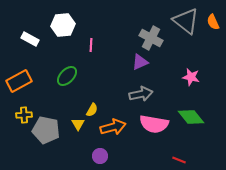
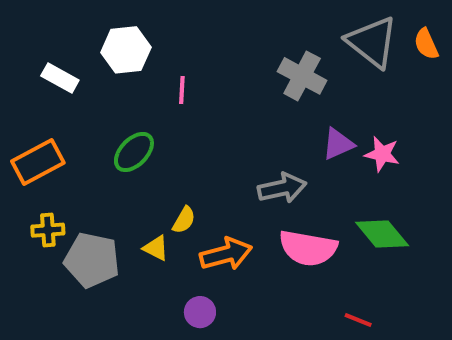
purple triangle: (140, 62) -> (338, 144), moved
yellow triangle: (78, 124) -> (156, 248), turned -32

